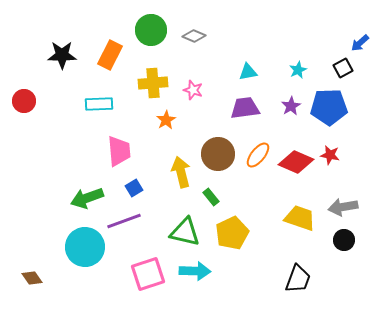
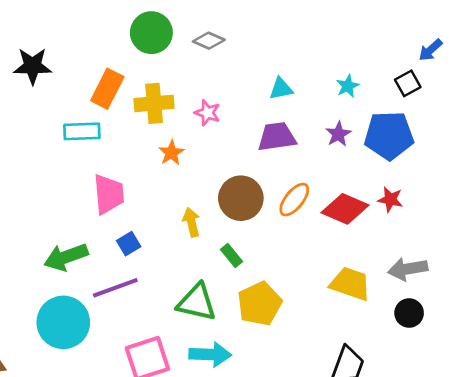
orange rectangle: (110, 55) -> (107, 89), moved
yellow arrow: (181, 172) -> (191, 222), size x0.7

